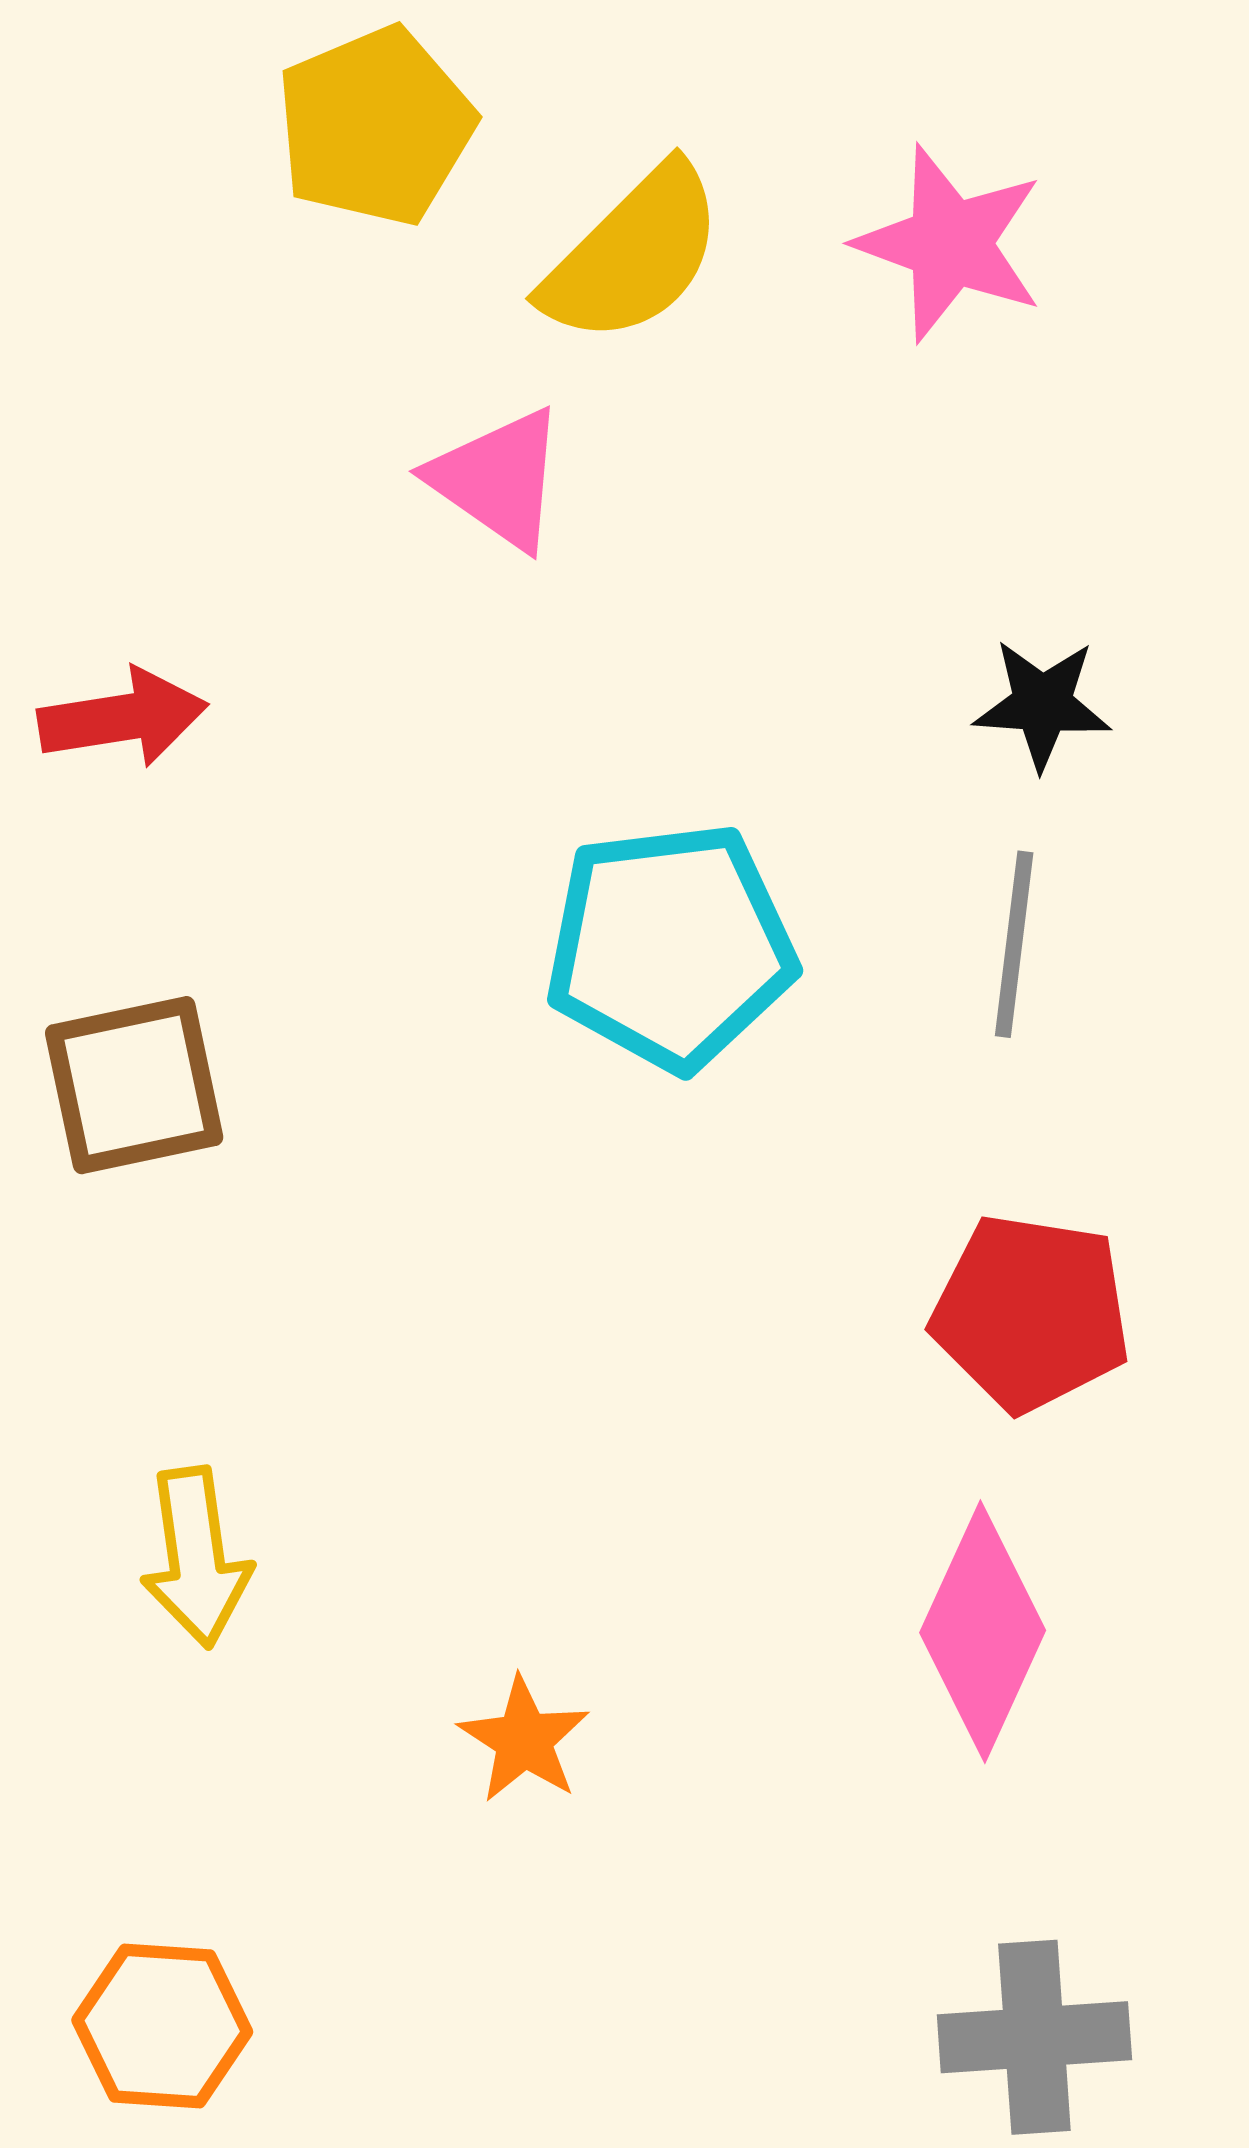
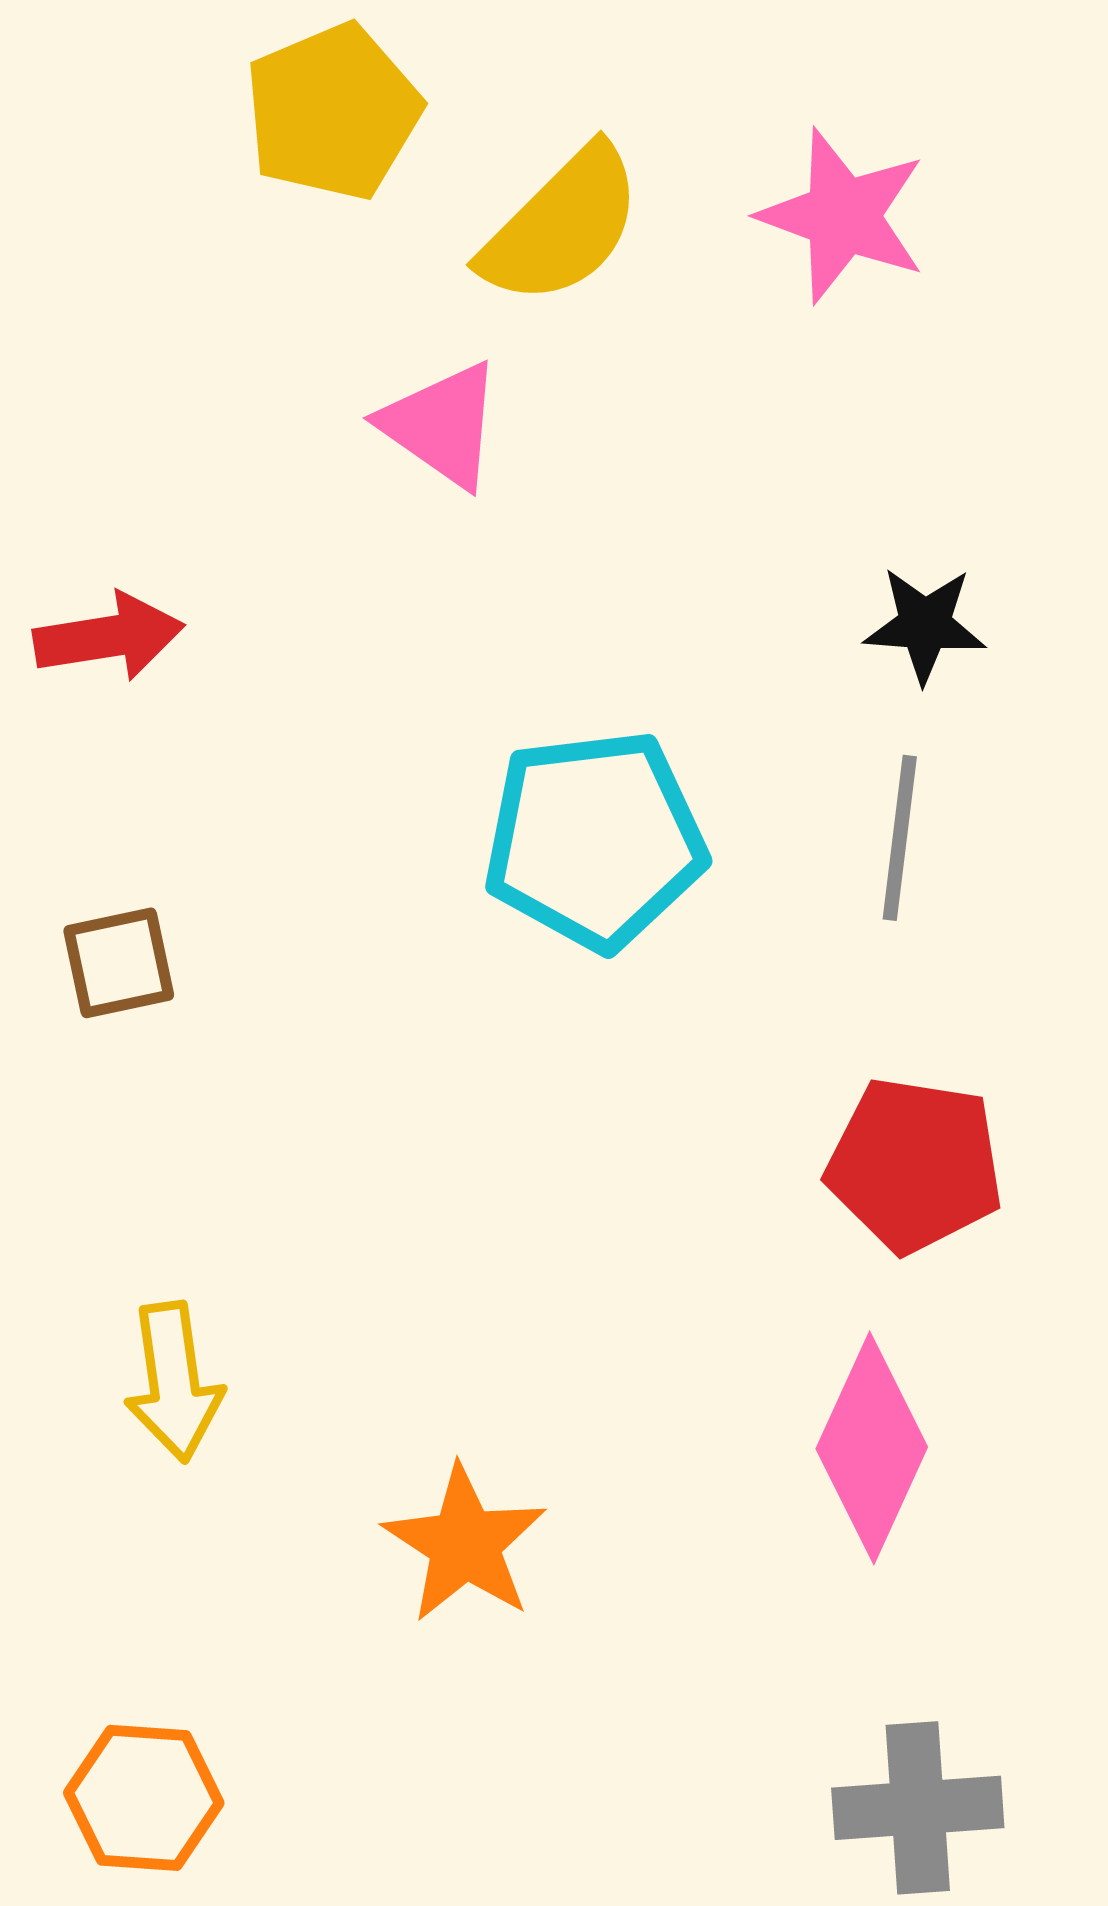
brown square: (134, 1085) -> (119, 963), size x0.7
orange star: (524, 1740) -> (465, 1544), size x1.4

